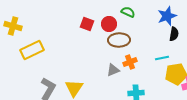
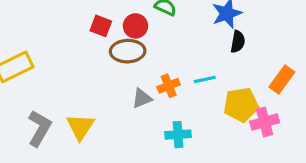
brown ellipse: (119, 40) -> (128, 51), moved
cyan line: (162, 58) -> (205, 79), moved

